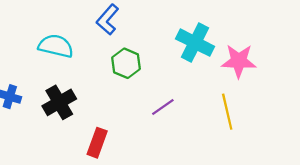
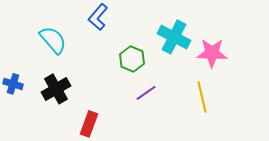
cyan semicircle: (56, 46) -> (53, 40), turned 36
green hexagon: (126, 63) -> (132, 59), moved

